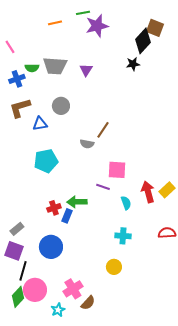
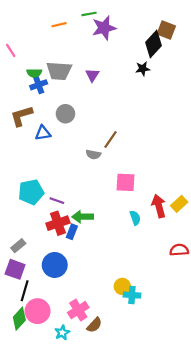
blue cross: (17, 79) -> (39, 85), moved
cyan pentagon: (46, 161) -> (31, 192), moved
purple line: (103, 187) -> (57, 201), moved
red cross: (54, 208) -> (58, 223), size x1.5
cyan cross: (123, 236) -> (132, 295), moved

